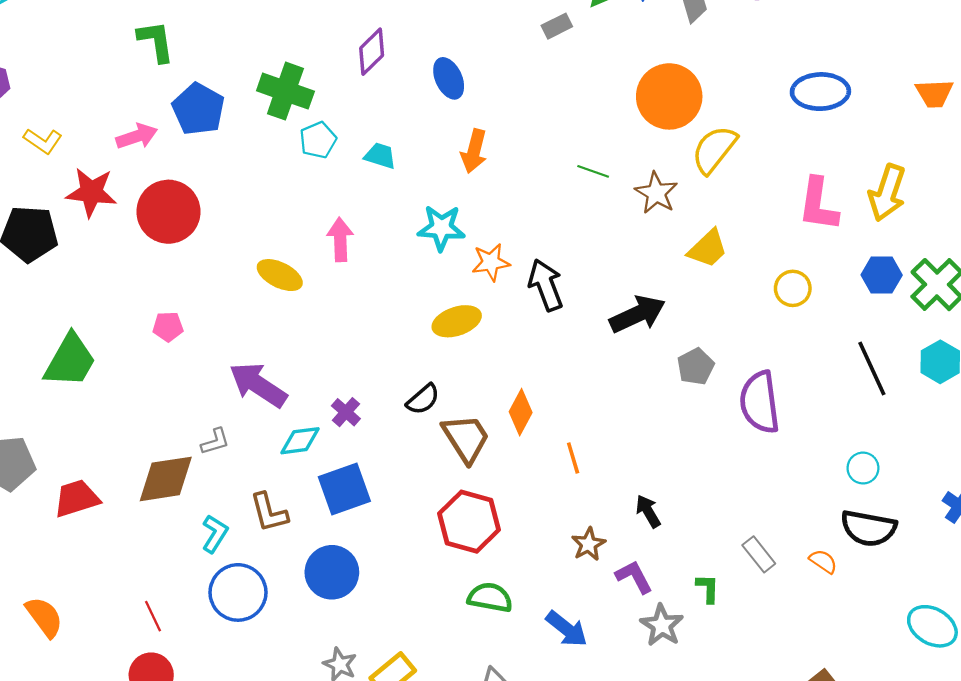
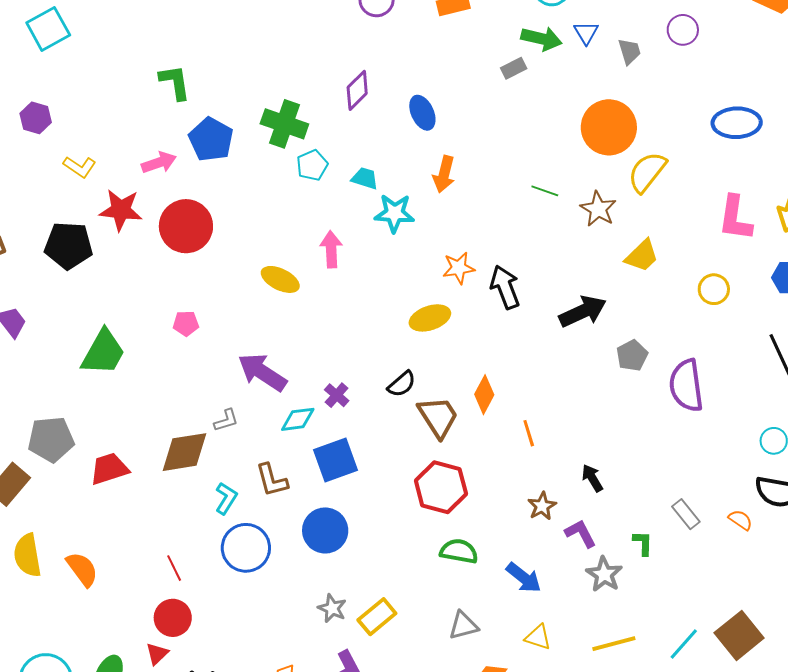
cyan star: (441, 228) -> (394, 213), moved

